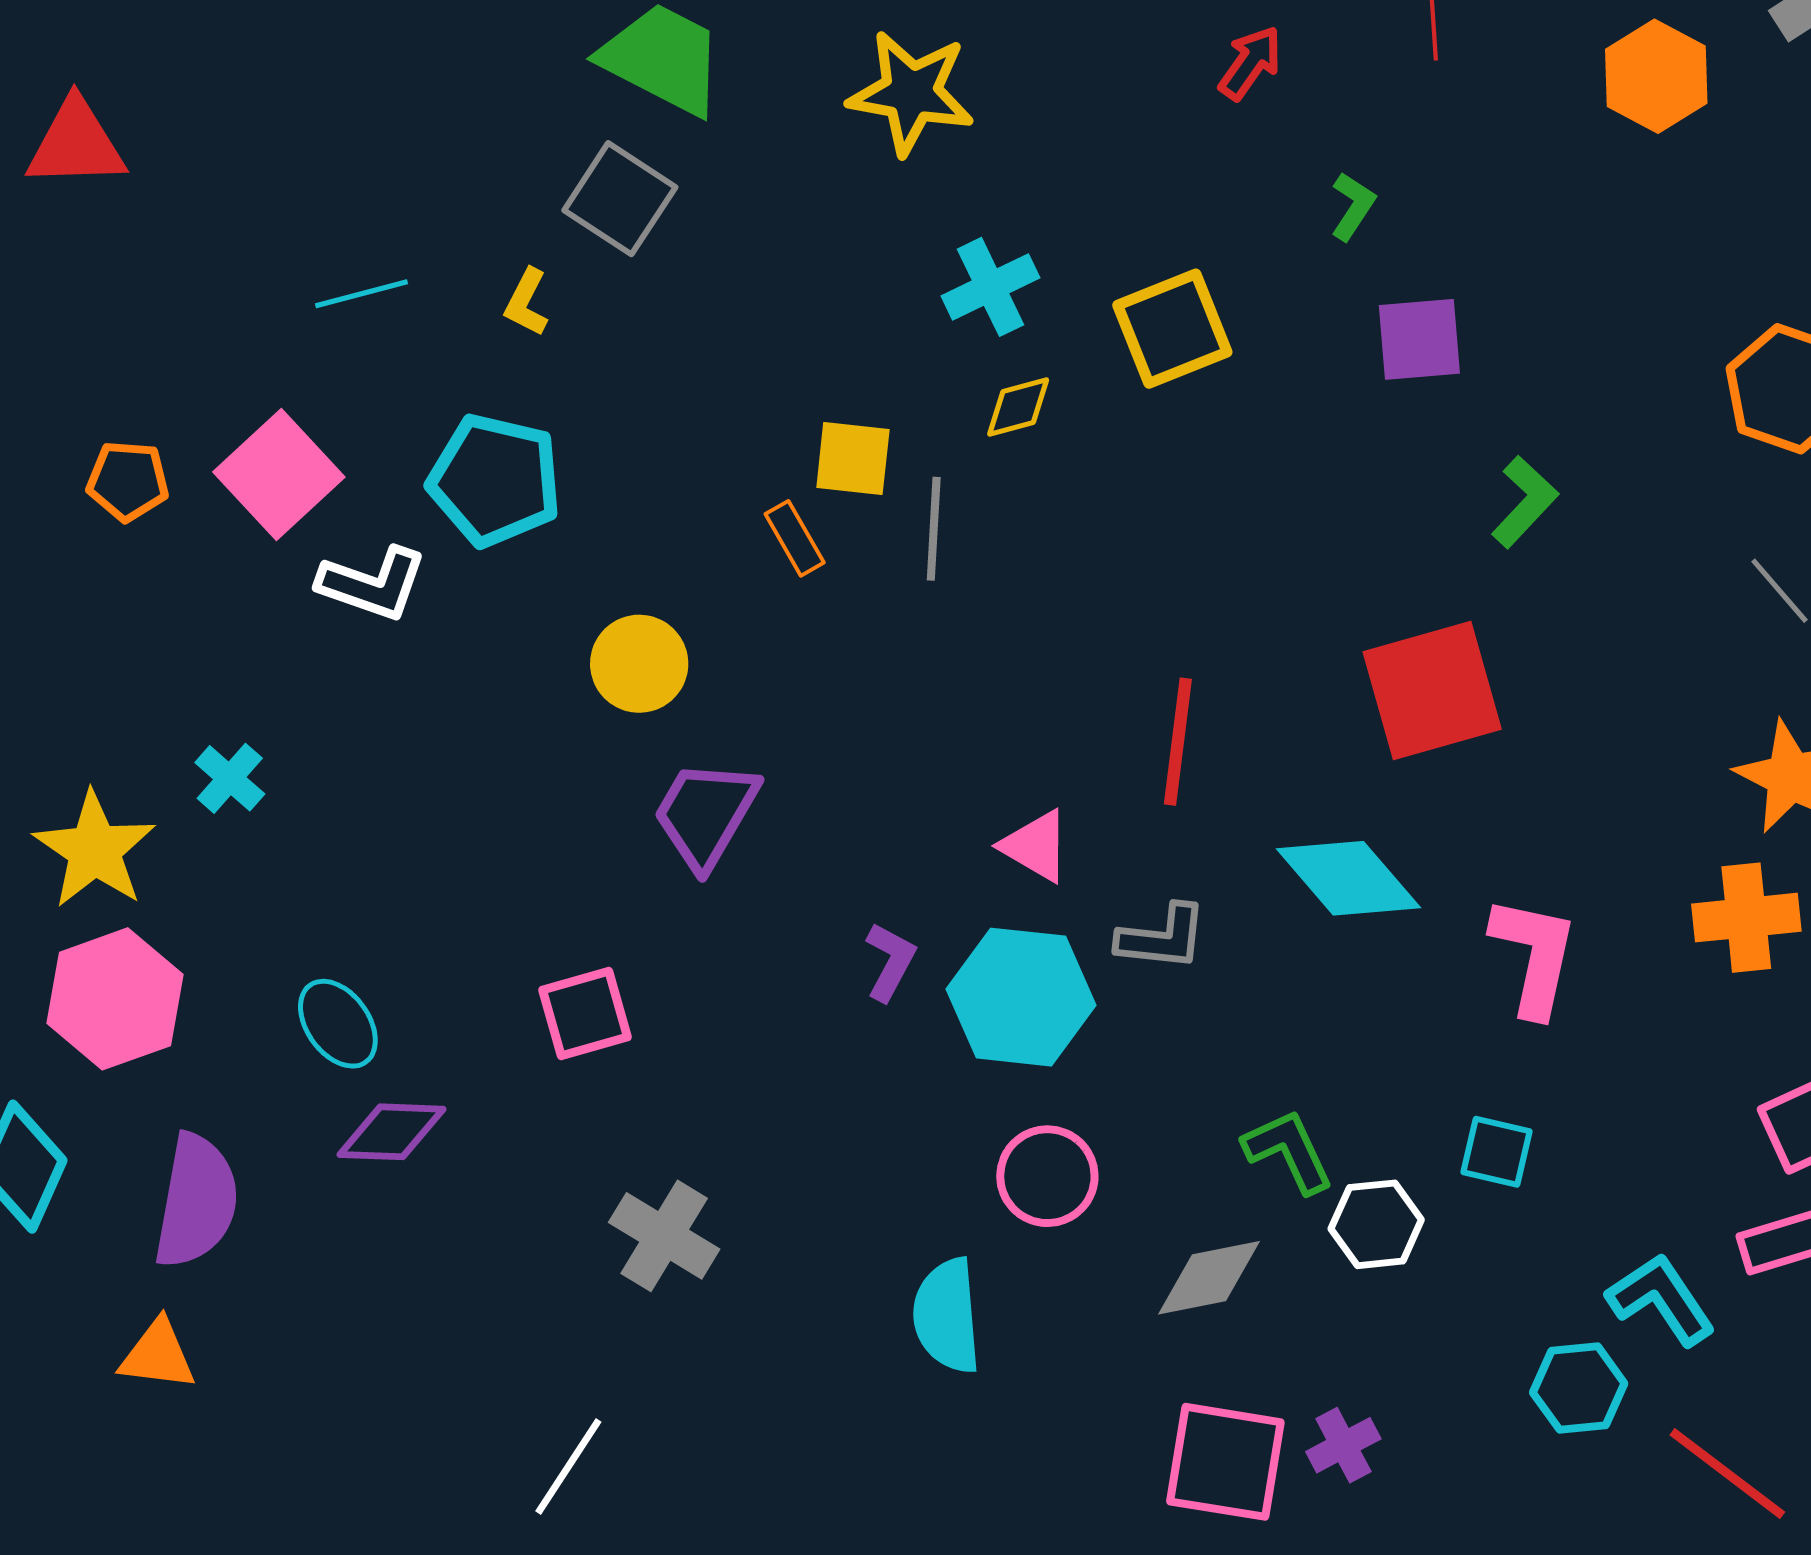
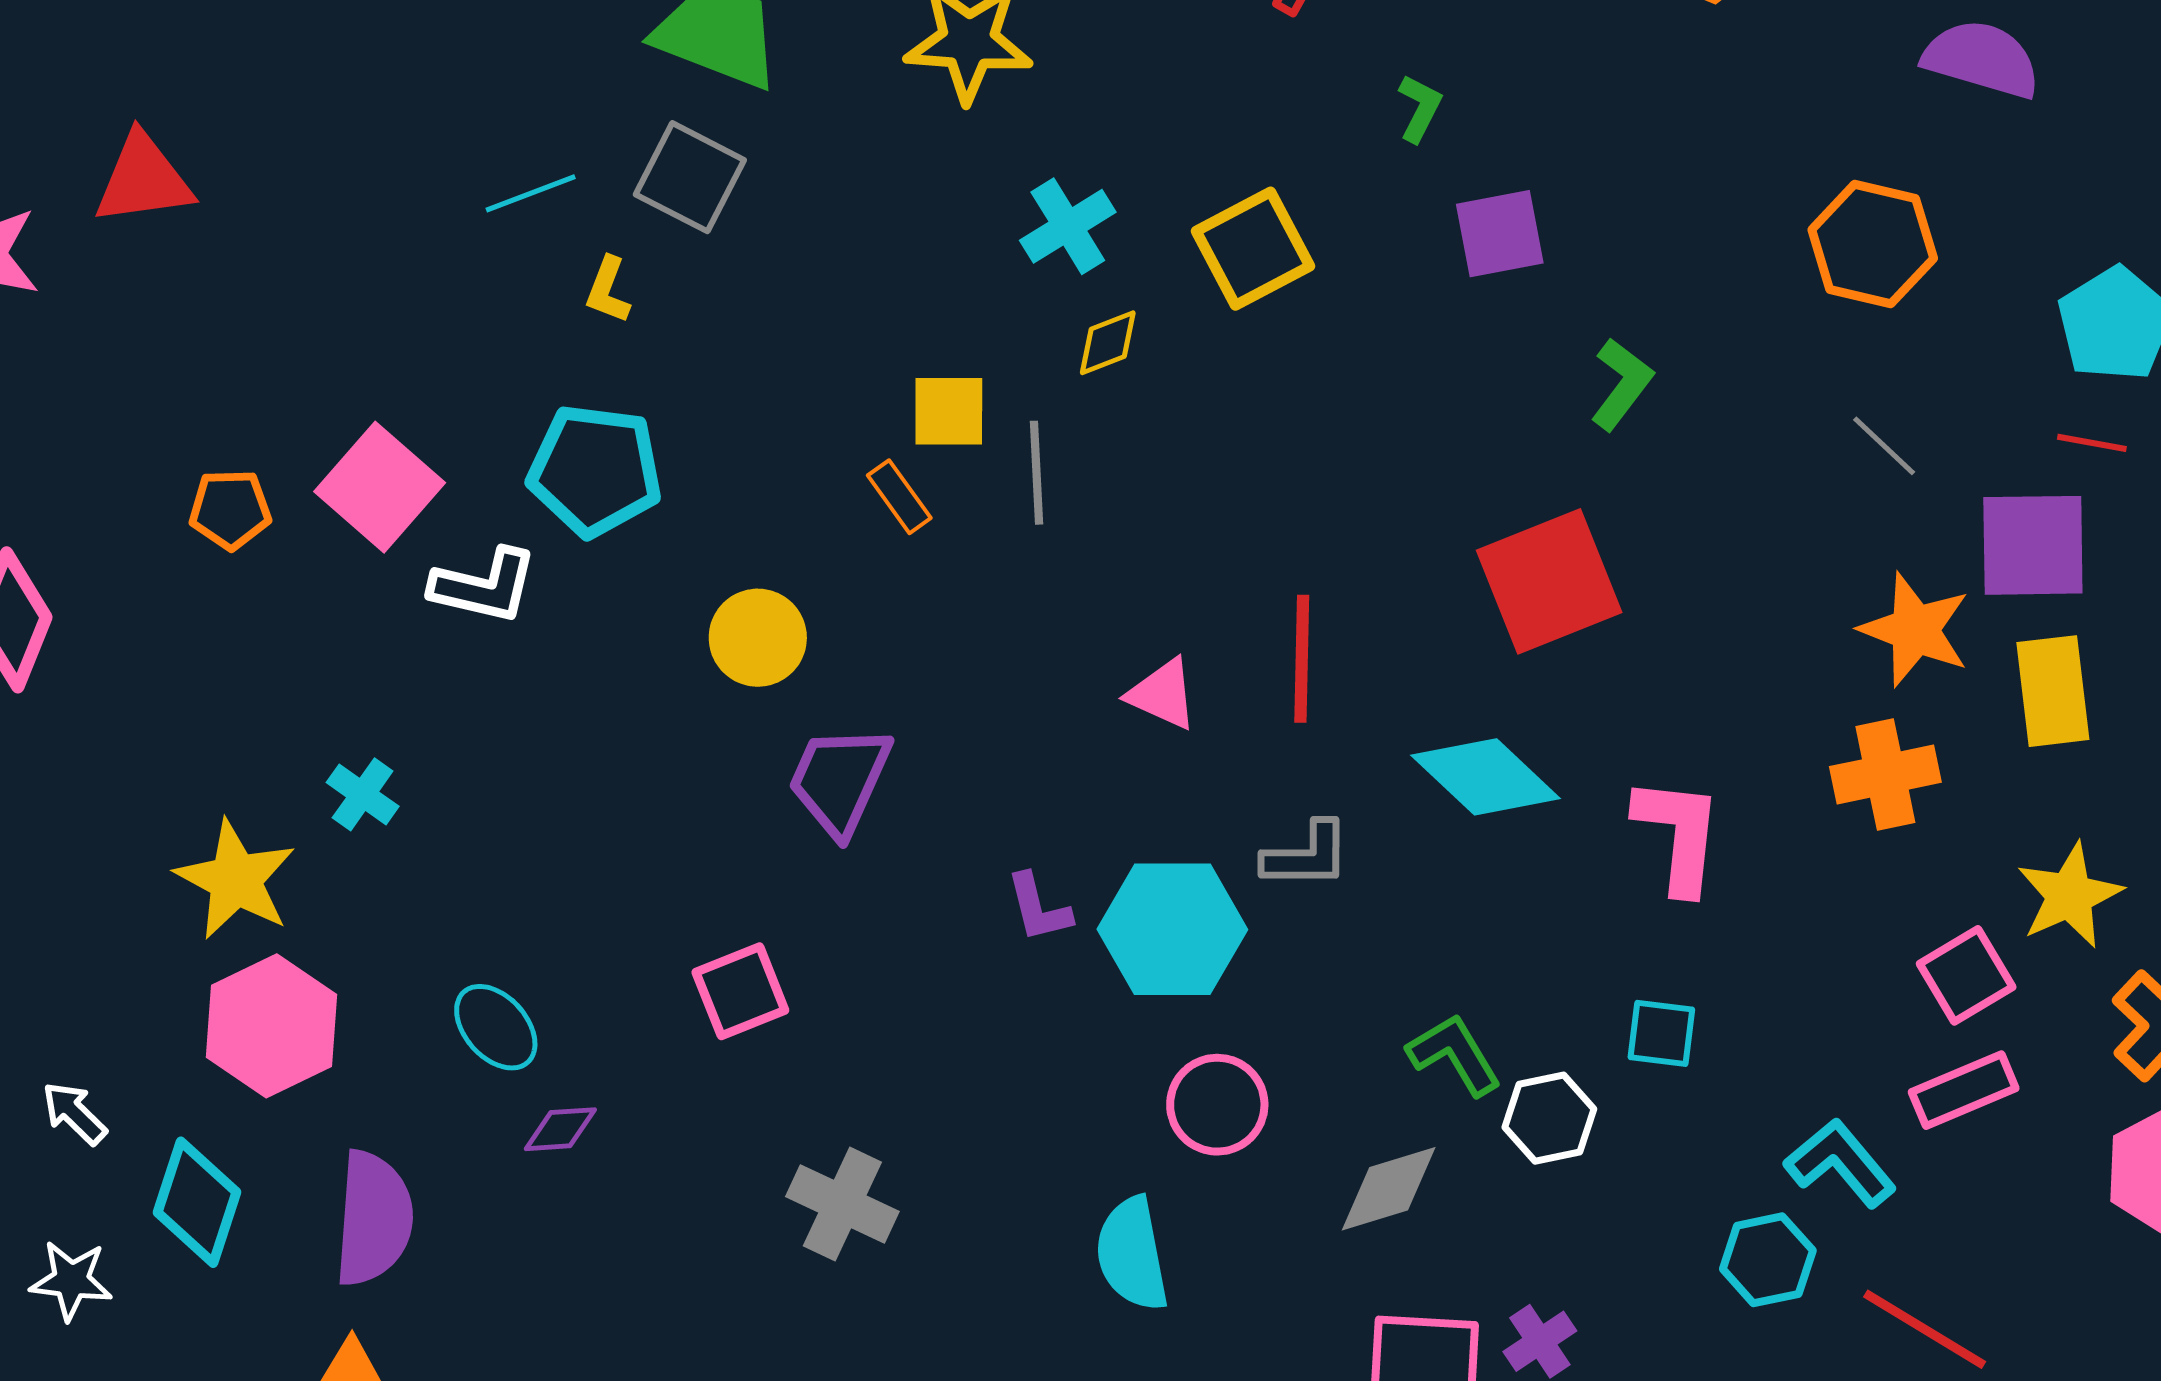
cyan line: (361, 294) -> (531, 193), moved
pink triangle: (1036, 846) -> (1163, 694), moved
purple L-shape: (890, 962) -> (1038, 908), turned 144
purple diamond: (392, 1132) -> (560, 1129), size x0.7

